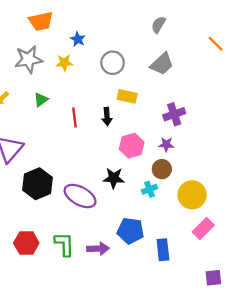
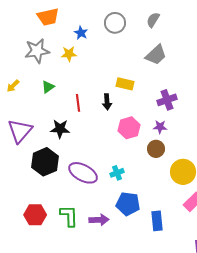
gray circle: (113, 63) -> (115, 23), moved
black star: (114, 178) -> (60, 129), moved
cyan cross: (150, 189) -> (117, 173), moved

